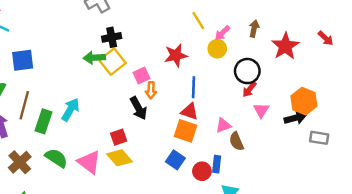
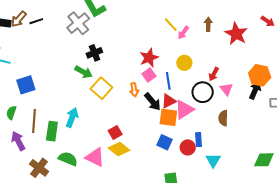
yellow line: (198, 20) -> (171, 25), moved
yellow circle: (217, 49) -> (184, 63), moved
green arrow: (94, 58) -> (83, 72), turned -138
yellow square: (112, 62) -> (101, 88), moved
black circle: (247, 71) -> (203, 92), moved
pink square: (141, 75) -> (149, 75), moved
black arrow: (138, 108) -> (152, 102), moved
red triangle: (189, 111) -> (169, 101), turned -35
black arrow: (295, 118) -> (255, 90), turned -42
pink triangle: (223, 125) -> (184, 110), moved, size x1.5
brown semicircle: (236, 141) -> (223, 118), moved, turned 35

